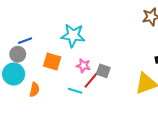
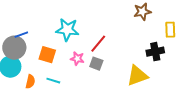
gray circle: (18, 54) -> (14, 48), size x1.5
red line: (92, 79) -> (98, 44), moved
cyan line: (75, 91) -> (53, 81), moved

